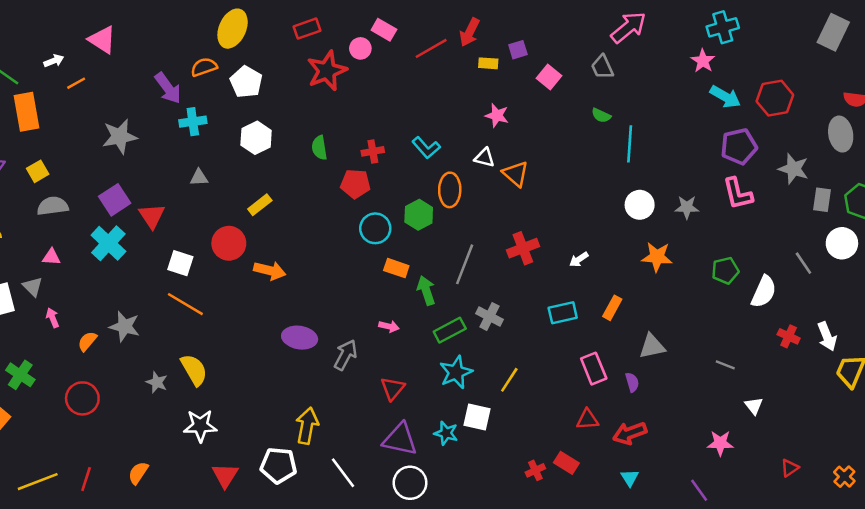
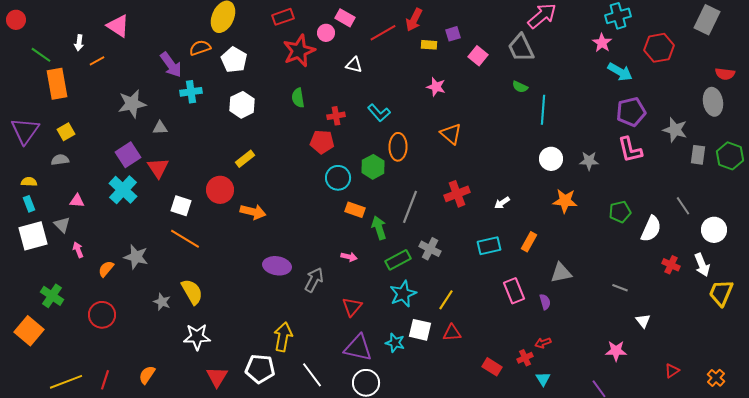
white arrow: (54, 61) -> (79, 43), turned 119
gray trapezoid: (602, 67) -> (521, 48), size x1.4
red hexagon: (775, 98) -> (659, 48), moved
green semicircle: (319, 148) -> (298, 98), moved
white triangle: (484, 158) -> (354, 65), moved
gray triangle: (199, 177) -> (160, 128), moved
gray semicircle: (53, 206) -> (60, 160), moved, size x0.7
white circle: (842, 243) -> (714, 230), moved
red triangle: (587, 419) -> (452, 333), moved
red arrow: (630, 433) -> (543, 343), size x0.6
red cross: (535, 470) -> (525, 358), moved

